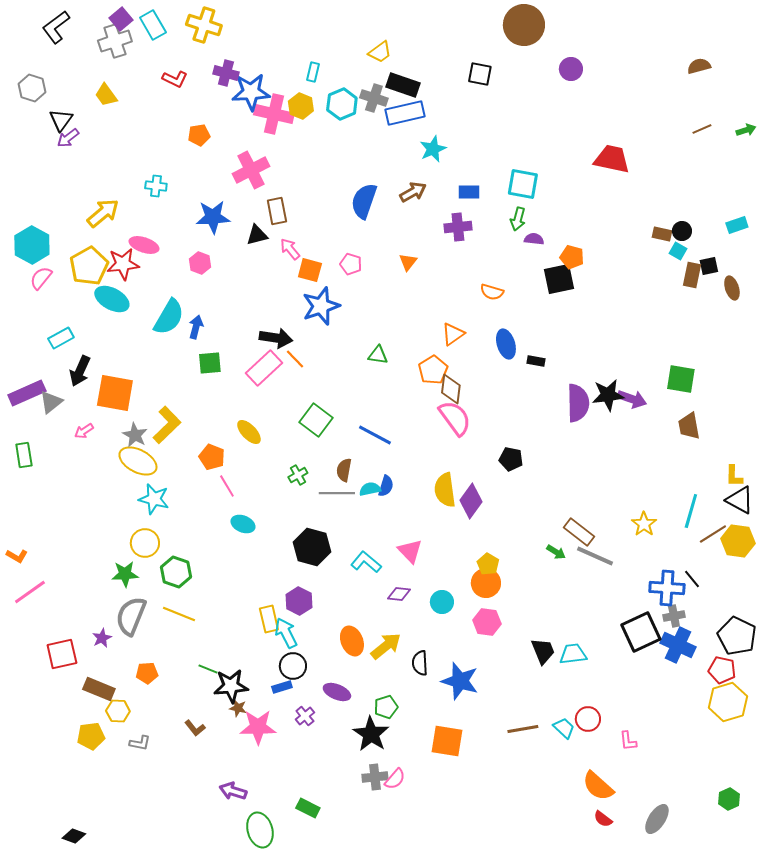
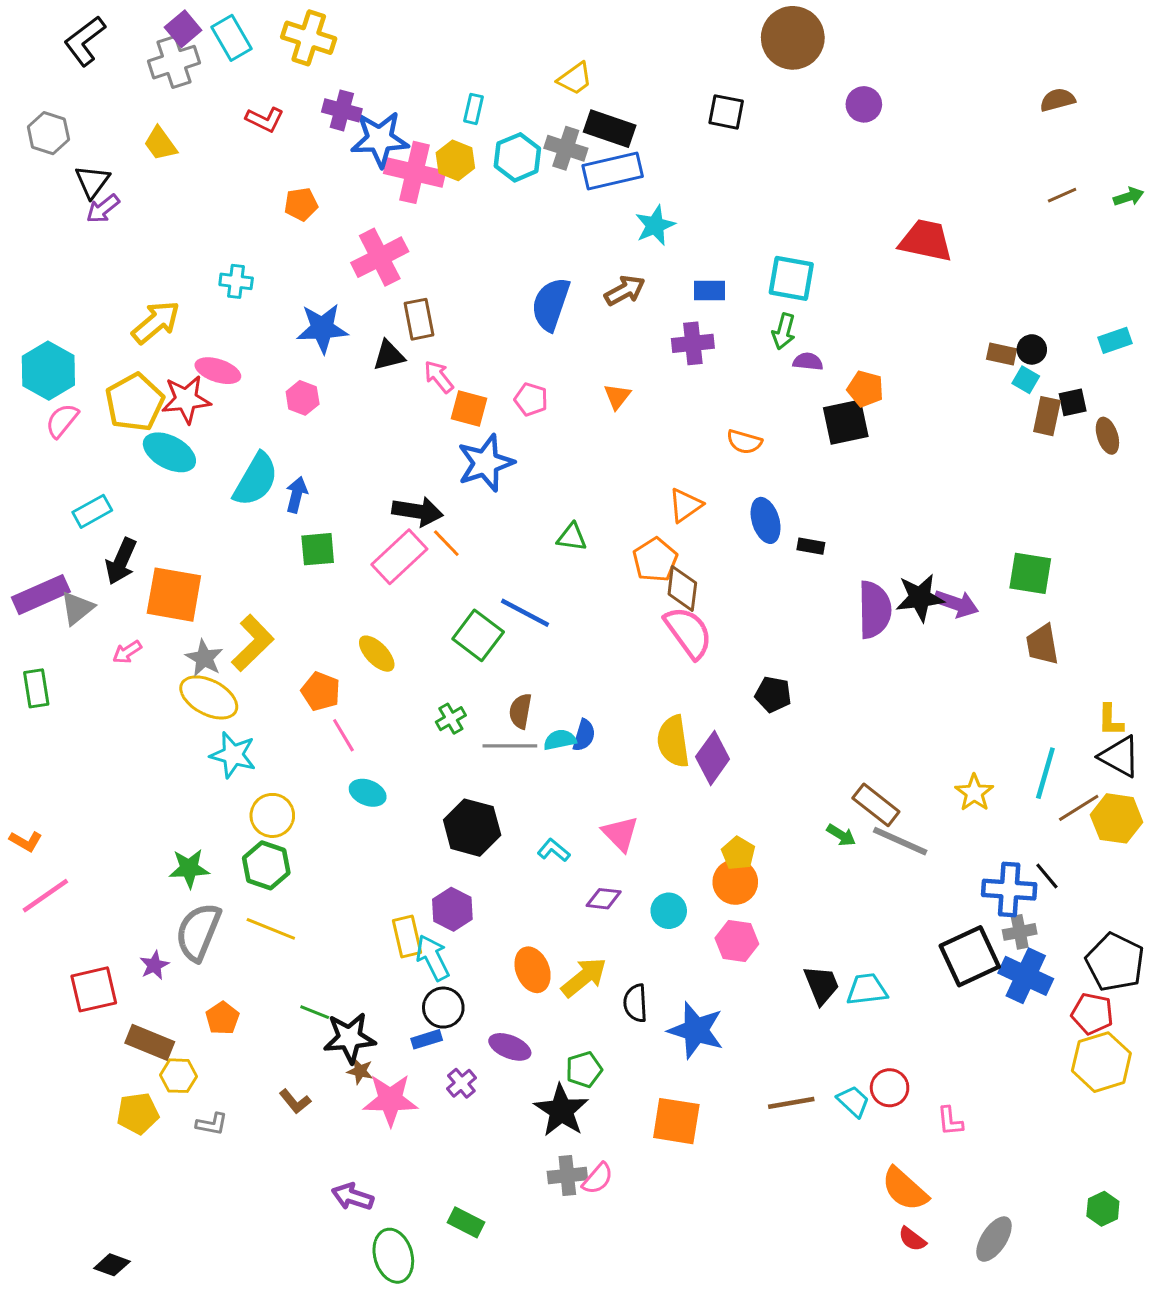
blue line: (375, 435) -> (525, 613), moved
yellow circle: (145, 543) -> (272, 815), moved
cyan L-shape: (366, 562) -> (554, 850), size x0.7
orange pentagon: (147, 673) -> (222, 1018), turned -30

